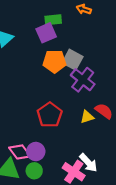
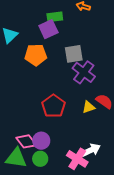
gray square: (73, 60) -> (74, 54), turned -36
orange pentagon: (54, 61) -> (36, 55), moved
white arrow: (88, 163) -> (91, 150), turned -72

